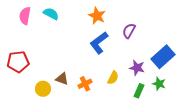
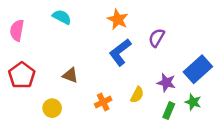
pink semicircle: (25, 16) -> (17, 30), moved
red pentagon: (18, 62) -> (22, 75), turned -30
brown triangle: (62, 79) -> (70, 75), moved

